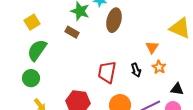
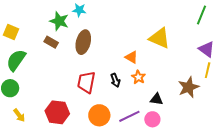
brown ellipse: (114, 20) -> (83, 42), moved
yellow square: (32, 22) -> (11, 32), turned -35
orange triangle: (152, 47) -> (131, 57), turned -32

